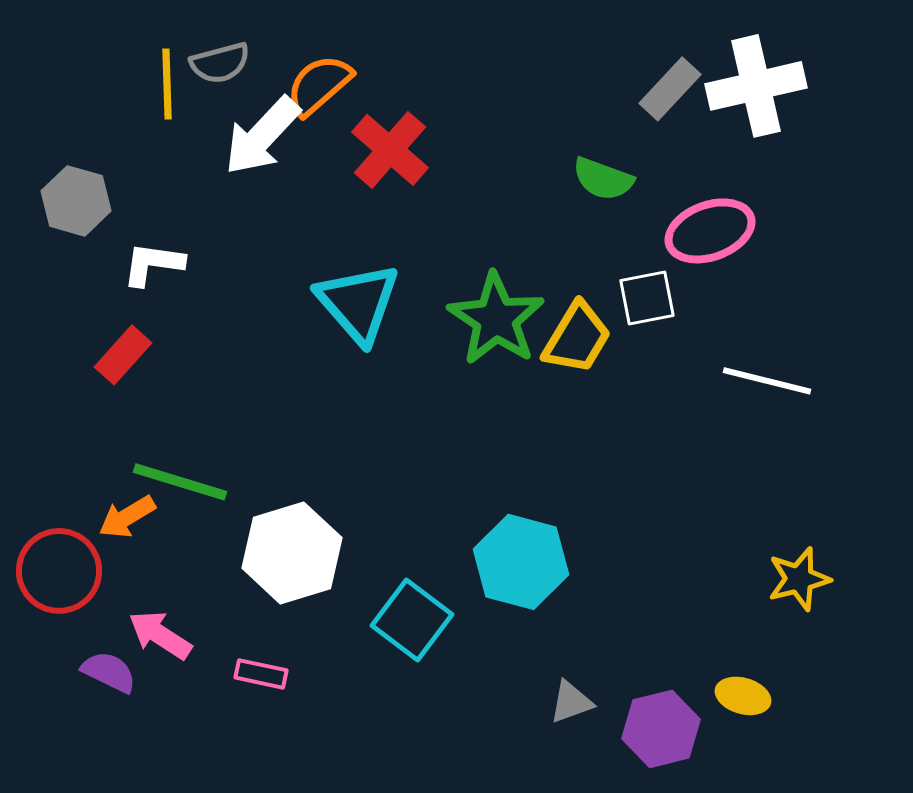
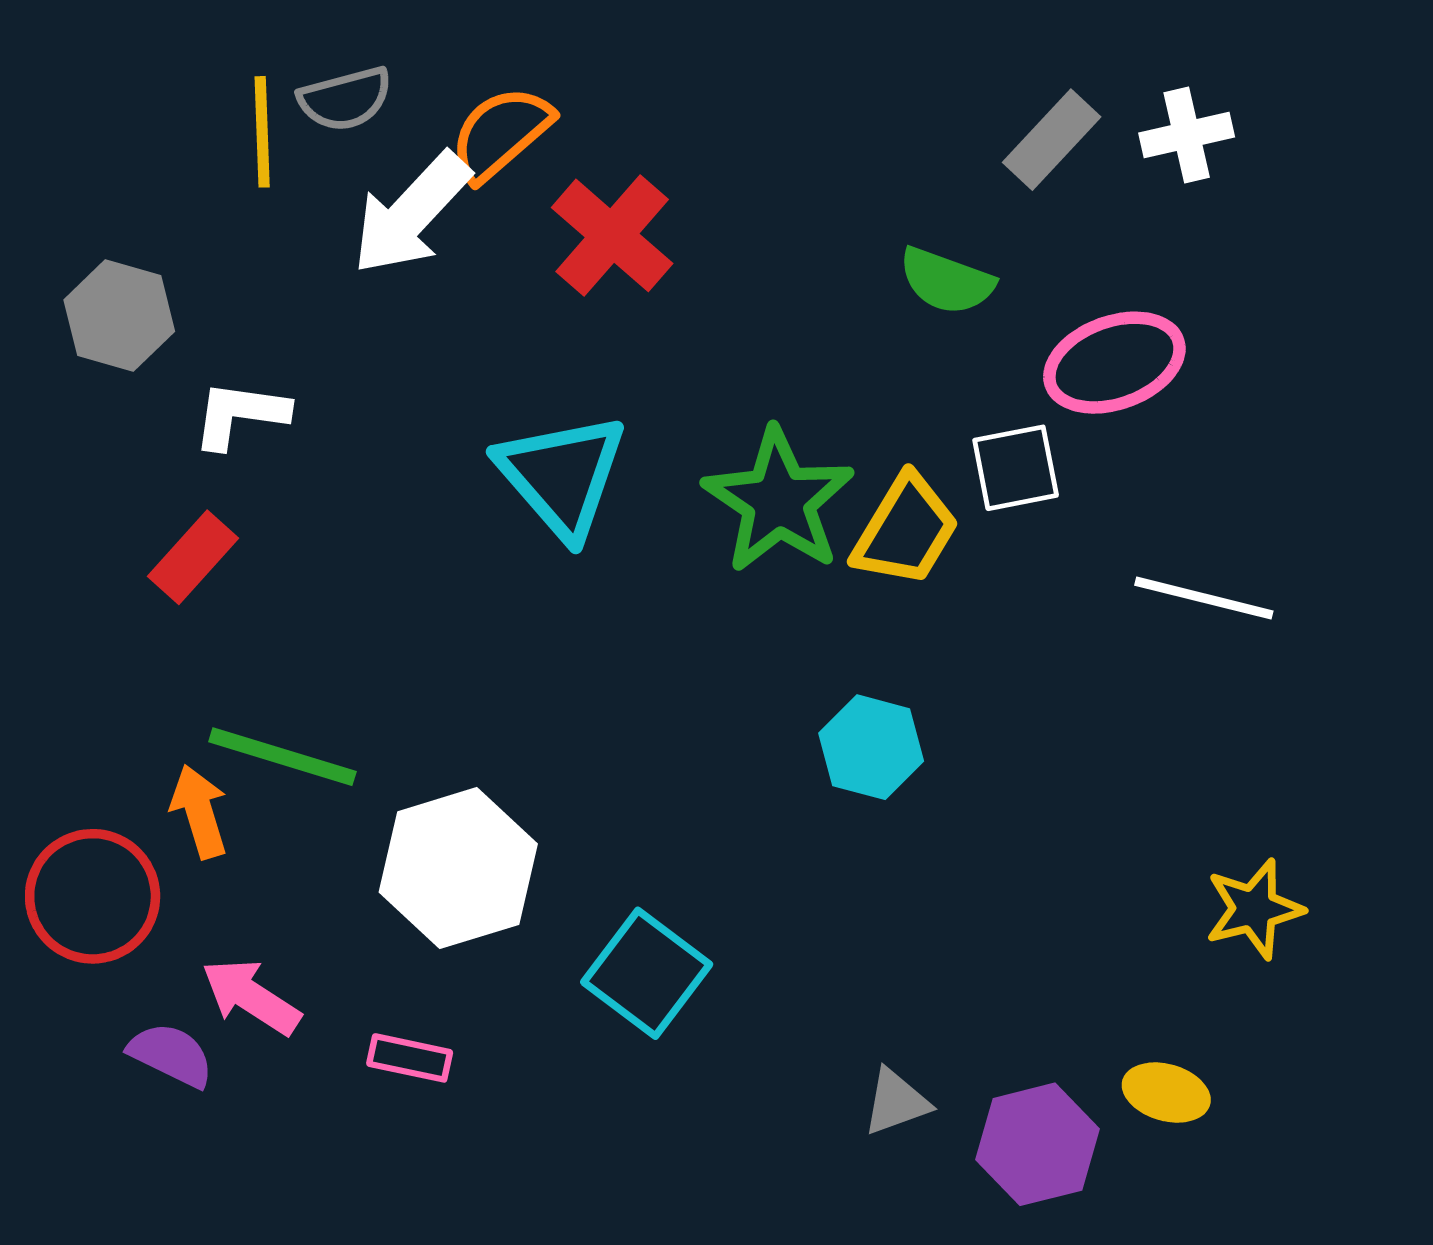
white cross: (756, 86) -> (1187, 135), size x0.6
orange arrow: (127, 517) -> (199, 812), turned 104
cyan hexagon: (521, 562) -> (871, 747), moved, size x0.7

